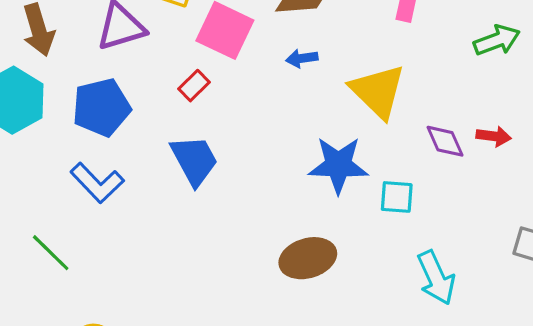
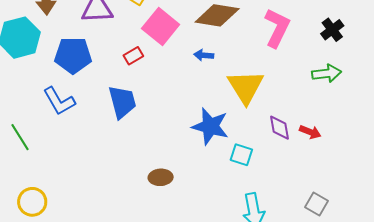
brown ellipse: (308, 258) -> (161, 177), moved, size x0.7

